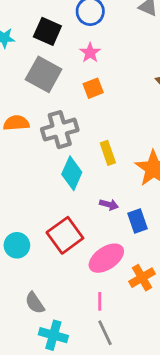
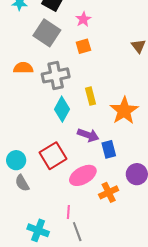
purple arrow: (109, 205) -> (88, 135), size x1.5
pink line: (100, 301) -> (68, 212), moved
gray semicircle: (35, 303) -> (22, 183), moved

